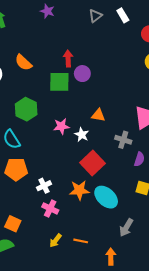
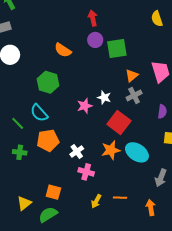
red arrow: (68, 58) -> (93, 18), moved
orange semicircle: (23, 63) -> (63, 50), moved
green square: (59, 82) -> (117, 48), moved
orange triangle: (98, 115) -> (132, 76), moved, turned -40
pink star: (61, 126) -> (85, 106), moved
gray cross: (123, 140) -> (134, 95), moved, turned -35

